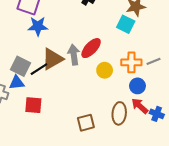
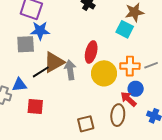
red ellipse: (91, 48) -> (91, 52), turned -30
gray arrow: (74, 55) -> (70, 70), moved
gray square: (20, 66) -> (26, 44), moved, turned -30
yellow circle: (105, 70) -> (104, 73), size x1.6
red arrow: (140, 106) -> (128, 99), moved

